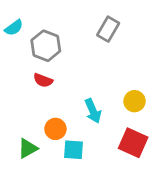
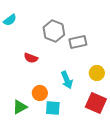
gray rectangle: (108, 29) -> (78, 42), moved, turned 48
gray hexagon: (46, 46) -> (54, 31), moved

